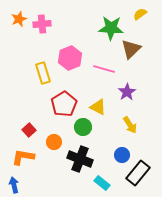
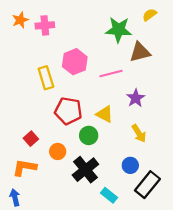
brown triangle: (131, 49) -> (140, 52), turned 30
pink line: (104, 69) -> (111, 73), turned -30
red pentagon: (64, 104) -> (68, 111), turned -30
black cross: (80, 159) -> (85, 170), turned 30

